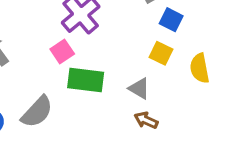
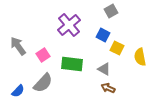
blue square: (171, 20) -> (103, 35), moved
pink square: (62, 52) -> (43, 55), moved

